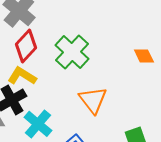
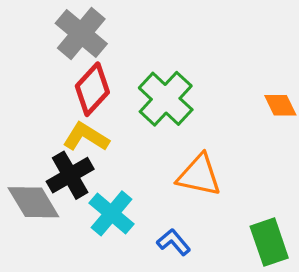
orange triangle: (93, 100) -> (199, 175), turned -40

